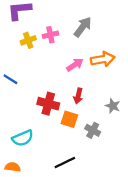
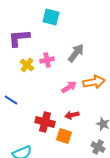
yellow cross: (28, 40) -> (27, 65), turned -32
red arrow: (78, 96) -> (72, 115), turned 64
gray cross: (93, 130) -> (98, 147), moved

